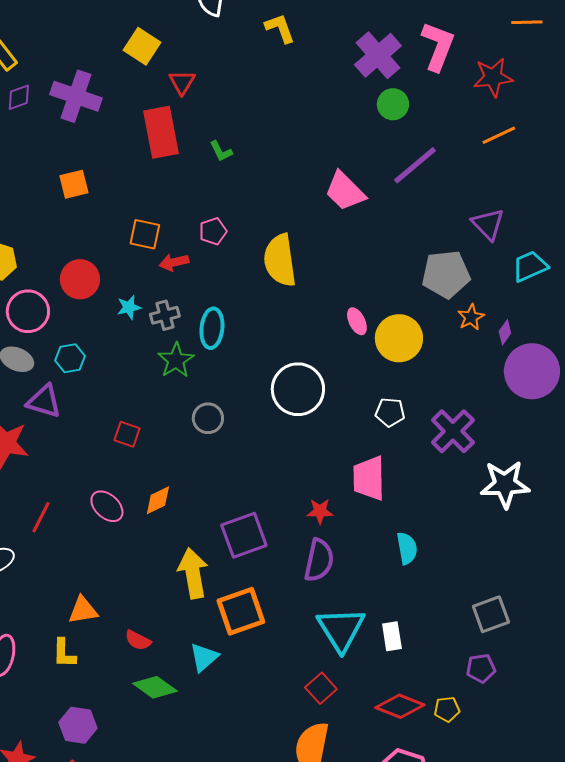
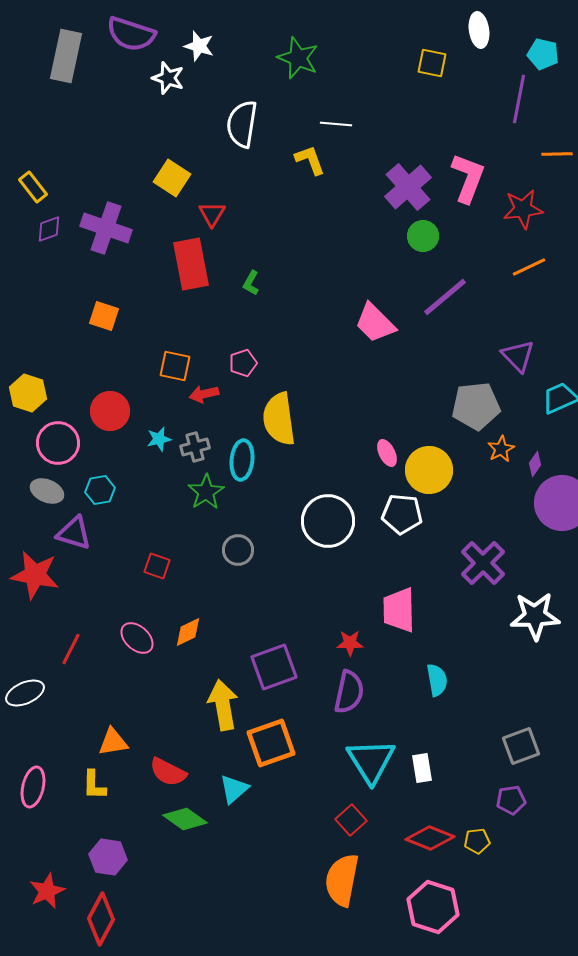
green L-shape: (221, 151) -> (251, 283), turned 55
orange square: (74, 184) -> (104, 316), turned 32
yellow semicircle: (280, 260) -> (279, 419), moved
white pentagon: (390, 412) -> (402, 514), moved, size x1.4
red semicircle: (138, 640) -> (168, 772), size x1.4

